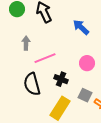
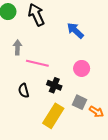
pink line: (45, 58) -> (37, 63), turned 35
black semicircle: (32, 84) -> (24, 91), size x0.6

